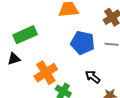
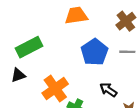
blue pentagon: (83, 43) -> (95, 52), turned 30

